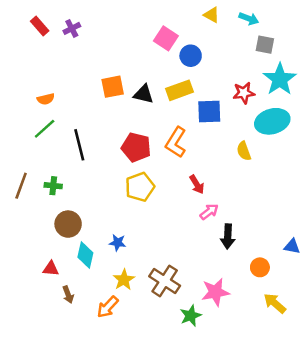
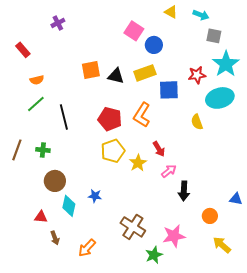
red rectangle: (40, 26) -> (23, 50), moved
yellow star: (124, 280) -> (138, 163), moved

